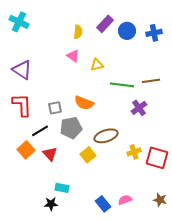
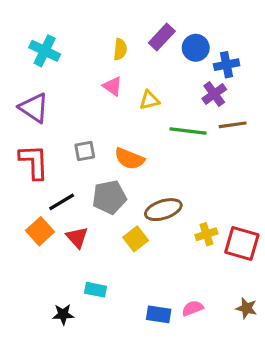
cyan cross: (19, 22) -> (45, 51), moved
blue cross: (154, 33) -> (227, 65), moved
gray square: (55, 108) -> (85, 151), moved
purple cross: (139, 108) -> (214, 94), moved
black star: (51, 204) -> (63, 314), moved
blue rectangle: (103, 204) -> (159, 314), turned -42

